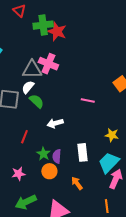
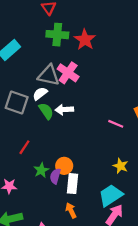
green cross: (43, 25) -> (57, 35), moved
pink line: (88, 101) -> (116, 124), moved
white arrow: (55, 123) -> (64, 110), moved
white rectangle: (83, 152) -> (73, 184), moved
orange circle: (49, 171) -> (64, 166), moved

